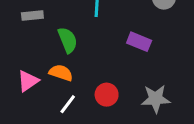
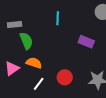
green semicircle: (68, 40) -> (26, 41), moved

